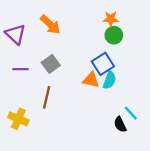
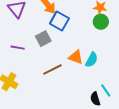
blue square: (103, 64) -> (59, 21), moved, turned -36
purple line: (21, 69) -> (18, 48), moved
brown line: (47, 97) -> (52, 70), moved, turned 42

